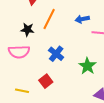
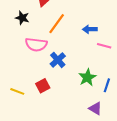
black star: (27, 30) -> (22, 18), moved
pink semicircle: (19, 52) -> (36, 45), moved

